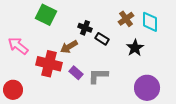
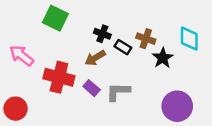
brown cross: (126, 19) -> (146, 39), moved, turned -35
cyan diamond: (150, 22) -> (189, 39), moved
brown arrow: (69, 47) -> (95, 58), moved

